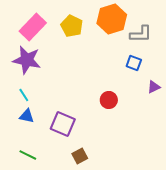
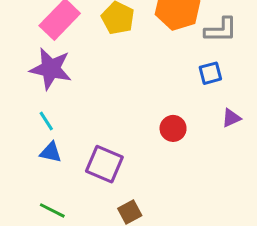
blue square: (134, 63) -> (210, 73), turned -35
purple triangle: (154, 87) -> (231, 118), moved

